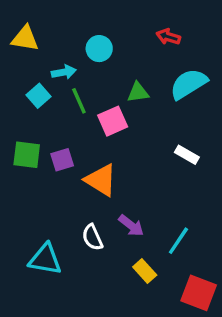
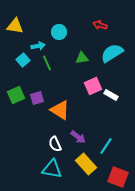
pink square: (113, 121) -> (93, 86), moved
green square: (27, 155) -> (16, 95), turned -30
cyan triangle: (45, 259) -> (52, 169), moved
yellow rectangle: (145, 271) -> (86, 164), size x1.5

